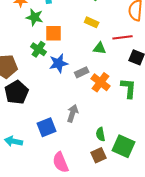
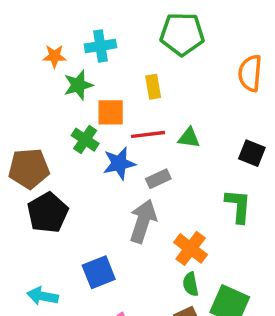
green star: (35, 17) -> (78, 85), turned -30
yellow rectangle: (92, 22) -> (153, 87), moved, turned 56
red line: (123, 37) -> (148, 134), moved
orange cross: (101, 82) -> (191, 248), moved
gray arrow: (73, 113) -> (143, 221), moved, size x1.4

